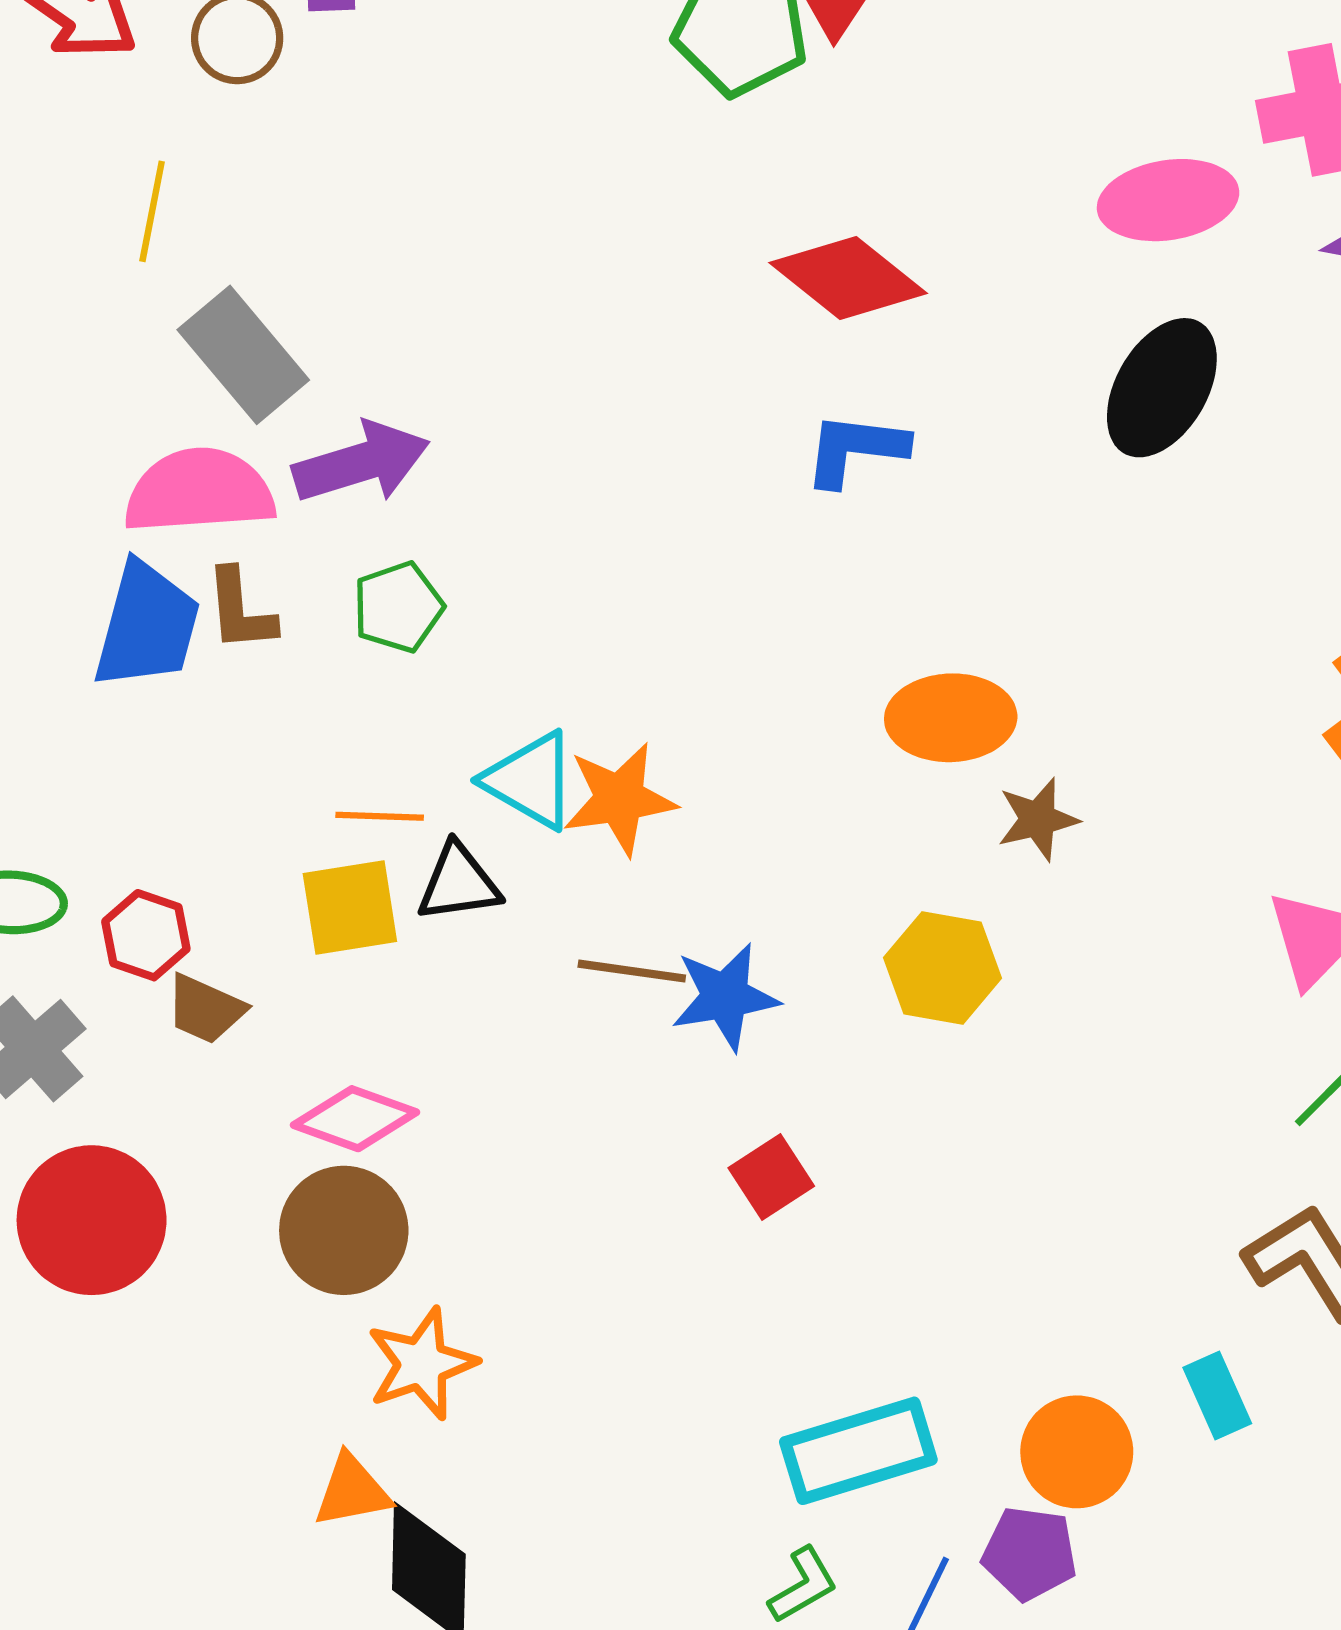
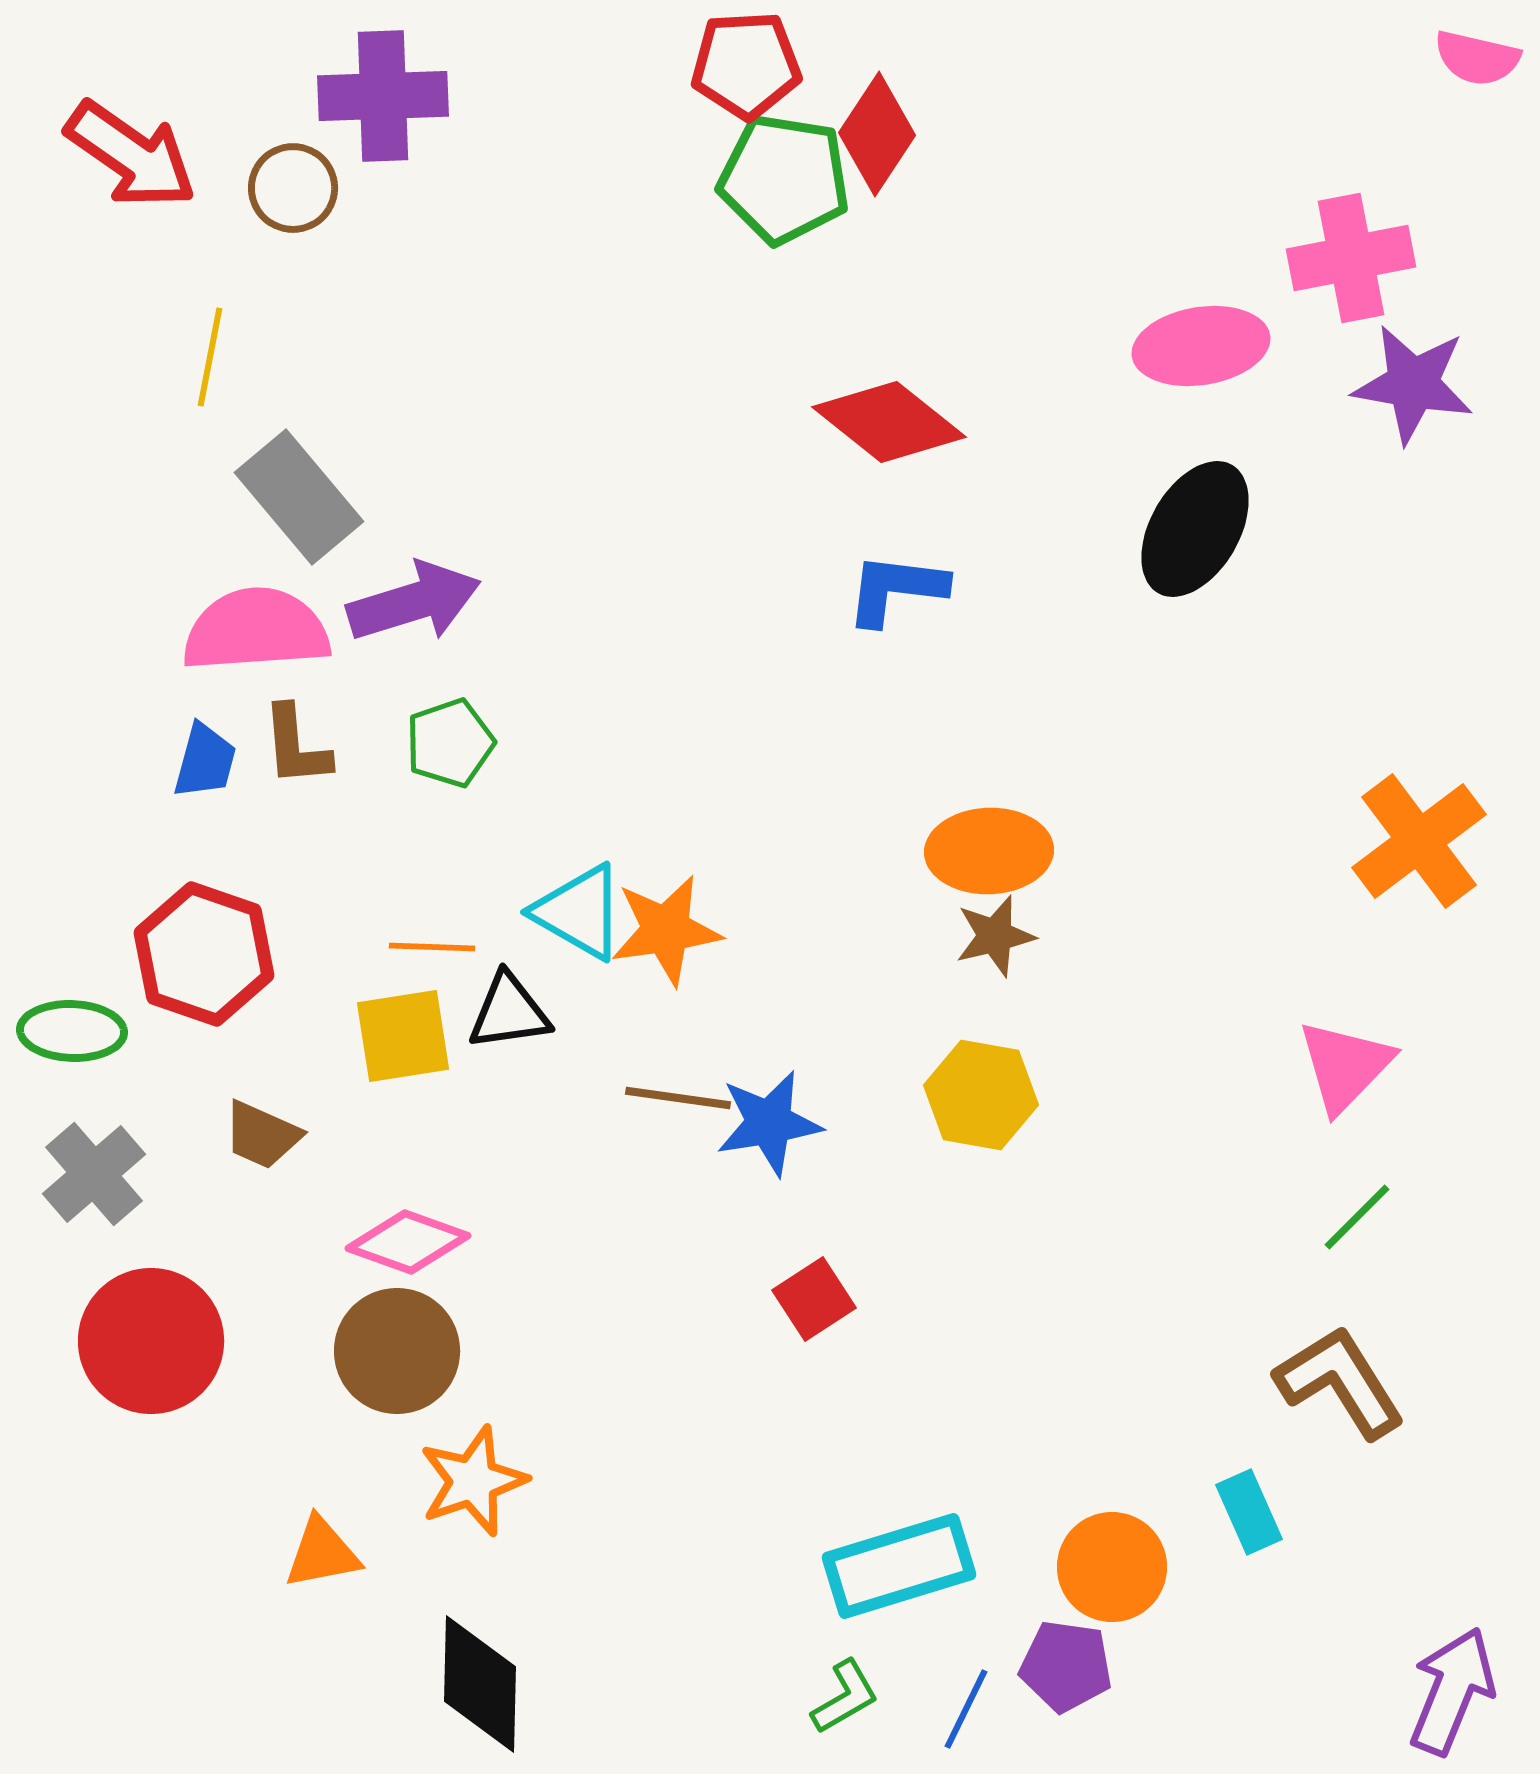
blue trapezoid: (147, 626) -> (205, 761), size x0.6
brown star: (1038, 819) -> (995, 936), moved
red hexagon: (146, 935) -> (204, 954), moved, size x1.6
orange triangle: (352, 1491) -> (322, 1553), moved

